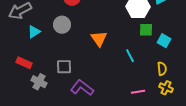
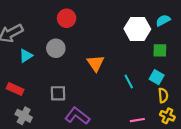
green square: (146, 30) -> (160, 50), moved
cyan square: (164, 41) -> (157, 77), moved
gray cross: (39, 82) -> (24, 116), moved

